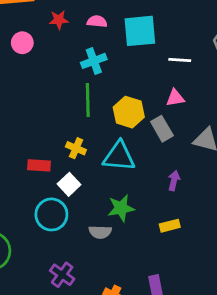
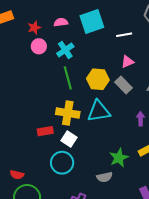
pink circle: (22, 43) -> (39, 46), moved
yellow cross: (76, 148) -> (68, 113), size x1.6
green star: (121, 208) -> (119, 158), moved
gray semicircle: (100, 232) -> (104, 177), moved

